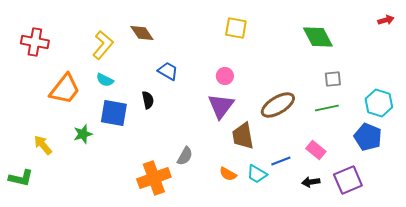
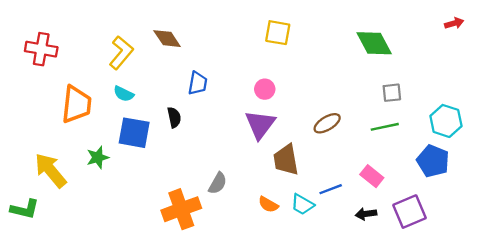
blue trapezoid: (168, 71) -> (198, 83), turned 70
orange trapezoid: (65, 89) -> (76, 104), turned -32
brown ellipse: (278, 105) -> (327, 123), size x0.7
yellow arrow: (43, 145) -> (51, 170), size x1.5

